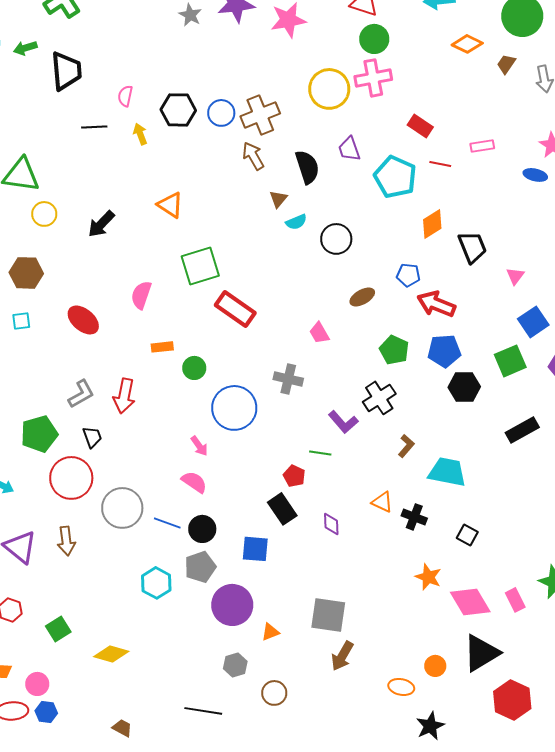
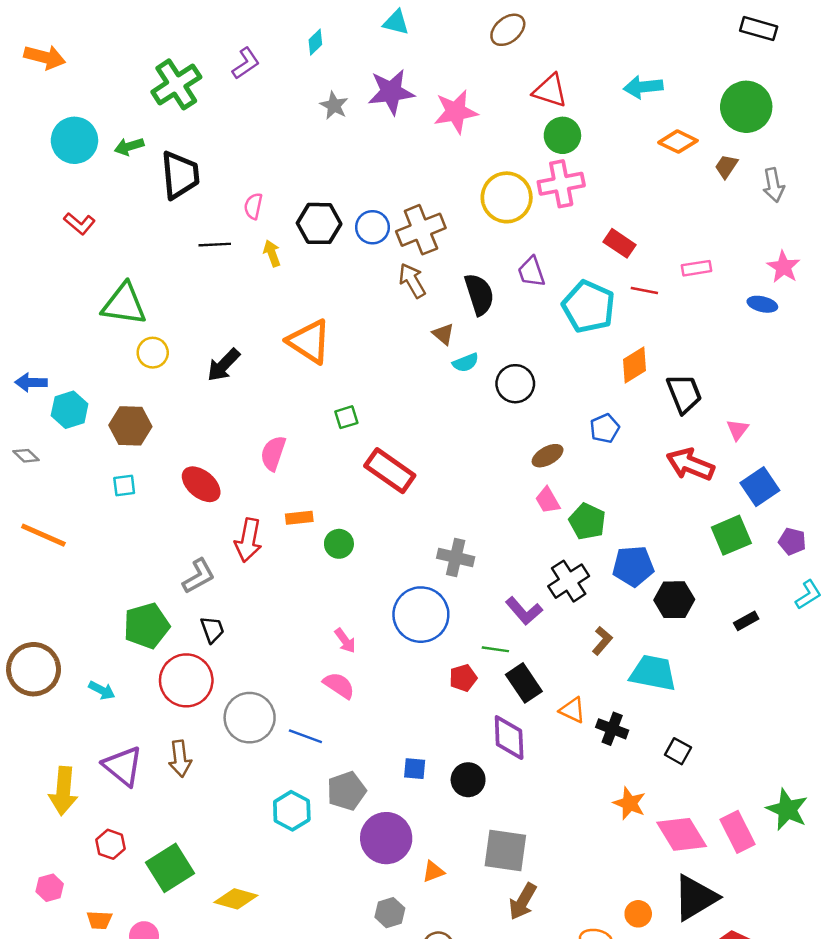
brown triangle: (278, 199) -> (443, 334), turned -30
orange triangle: (170, 205) -> (309, 341), size x1.4
green square: (200, 266) -> (346, 417), size x0.5
blue pentagon: (408, 275) -> (605, 428), turned -30
red arrow: (436, 304) -> (690, 464), moved
pink trapezoid: (319, 333) -> (548, 500), moved
blue pentagon: (444, 351) -> (633, 566), moved
black hexagon: (464, 387) -> (674, 600), moved
red arrow: (124, 396) -> (248, 540), moved
blue circle: (234, 408) -> (421, 615), moved
black rectangle: (522, 430) -> (746, 621), size x0.6
red pentagon: (294, 476) -> (463, 678), turned 30
black rectangle: (282, 509) -> (524, 683), moved
purple diamond: (331, 524) -> (509, 738), size x1.6
black circle: (202, 529) -> (468, 780), moved
blue square: (255, 549) -> (415, 769), size x0.7
pink rectangle: (515, 600) -> (738, 832), size x1.4
green square: (58, 629) -> (170, 868), size x1.5

